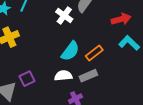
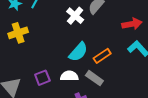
gray rectangle: (88, 76) -> (94, 78), turned 54
purple square: (27, 79) -> (42, 78), moved

